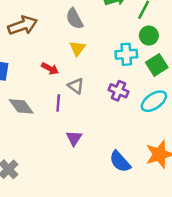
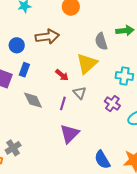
gray semicircle: (74, 19) -> (101, 41), moved
yellow triangle: (77, 48) -> (87, 63), size x1.6
purple triangle: (74, 138) -> (70, 134), size x1.5

